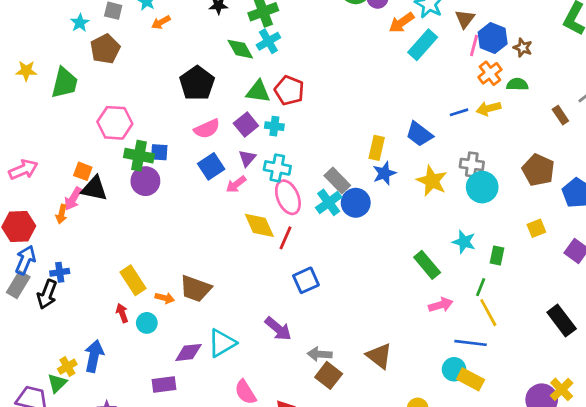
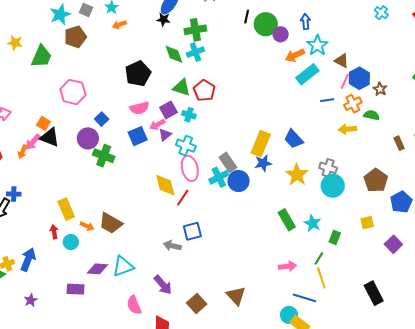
brown triangle: (465, 19) -> (342, 61), turned -49
cyan star: (80, 23) -> (60, 15), size x1.5
blue line: (459, 112) -> (327, 100), moved
yellow rectangle: (377, 148) -> (261, 144), size x1.4
blue square: (159, 152) -> (102, 119), turned 32
green cross: (139, 156) -> (104, 156), moved
pink arrow: (236, 184) -> (157, 125), moved
green rectangle: (427, 265) -> (287, 220), moved
purple arrow: (278, 329) -> (163, 285), moved
gray arrow: (320, 354) -> (172, 246), moved

